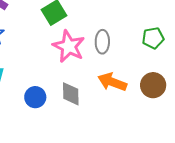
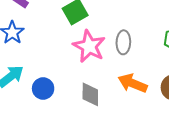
blue circle: (35, 97) -> (43, 88), moved

